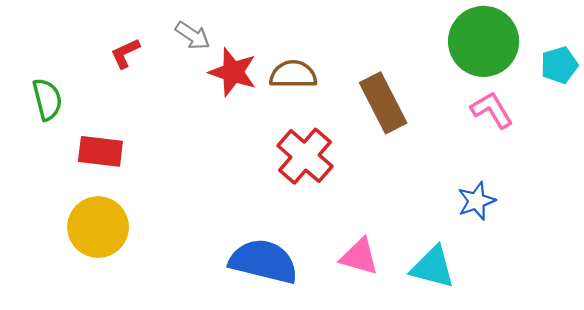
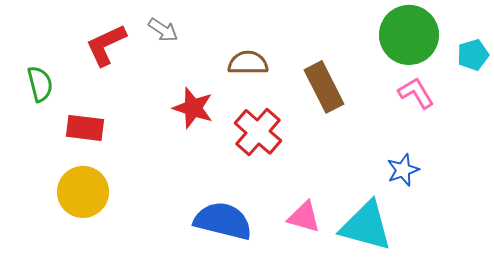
red L-shape: (125, 53) -> (106, 45), size x1.6
red star: (233, 72) -> (193, 108), moved
cyan triangle: (433, 267) -> (366, 226), size x1.4

